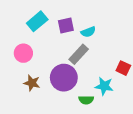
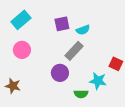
cyan rectangle: (37, 21) -> (21, 20), moved
purple circle: (64, 78) -> (60, 73), size x0.7
brown star: (32, 83) -> (13, 86), moved

